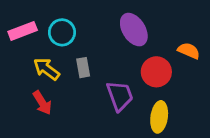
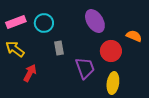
yellow arrow: (46, 69) -> (15, 49), moved
red arrow: (42, 103) -> (30, 73), turned -120

